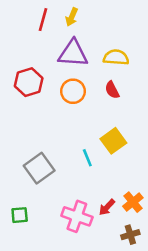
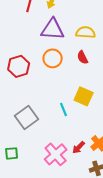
red hexagon: (29, 82) -> (19, 66), moved
yellow square: (113, 141) -> (84, 96), turned -30
pink cross: (77, 216) -> (56, 154), turned 30

